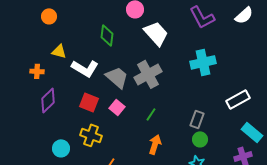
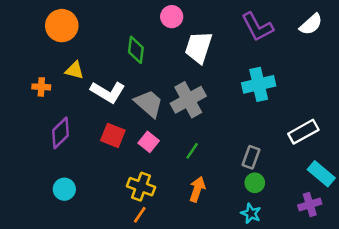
orange circle: (49, 16) -> (62, 26), size x1.6
white trapezoid: (156, 33) -> (199, 47), turned -120
orange cross: (37, 71) -> (41, 87), moved
yellow cross: (91, 135) -> (141, 187), moved
cyan circle: (61, 148) -> (64, 189), moved

